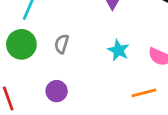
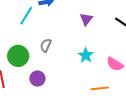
green circle: (21, 44) -> (18, 56), moved

